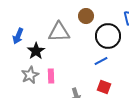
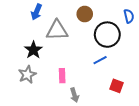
blue arrow: (18, 36) -> (36, 12), moved
pink rectangle: (51, 76) -> (62, 76), moved
red square: (104, 87) -> (117, 86), moved

